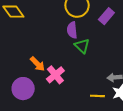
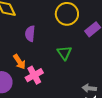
purple semicircle: (72, 30) -> (30, 34), moved

